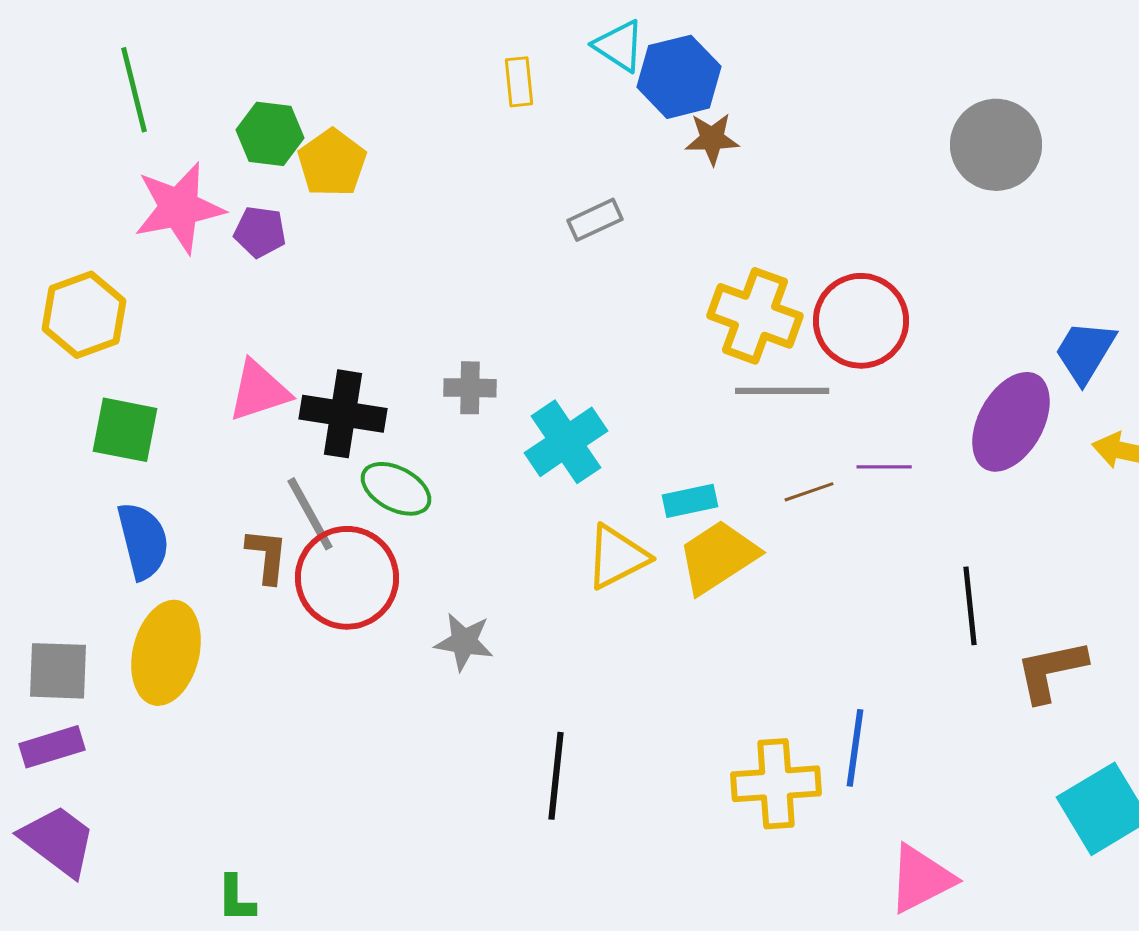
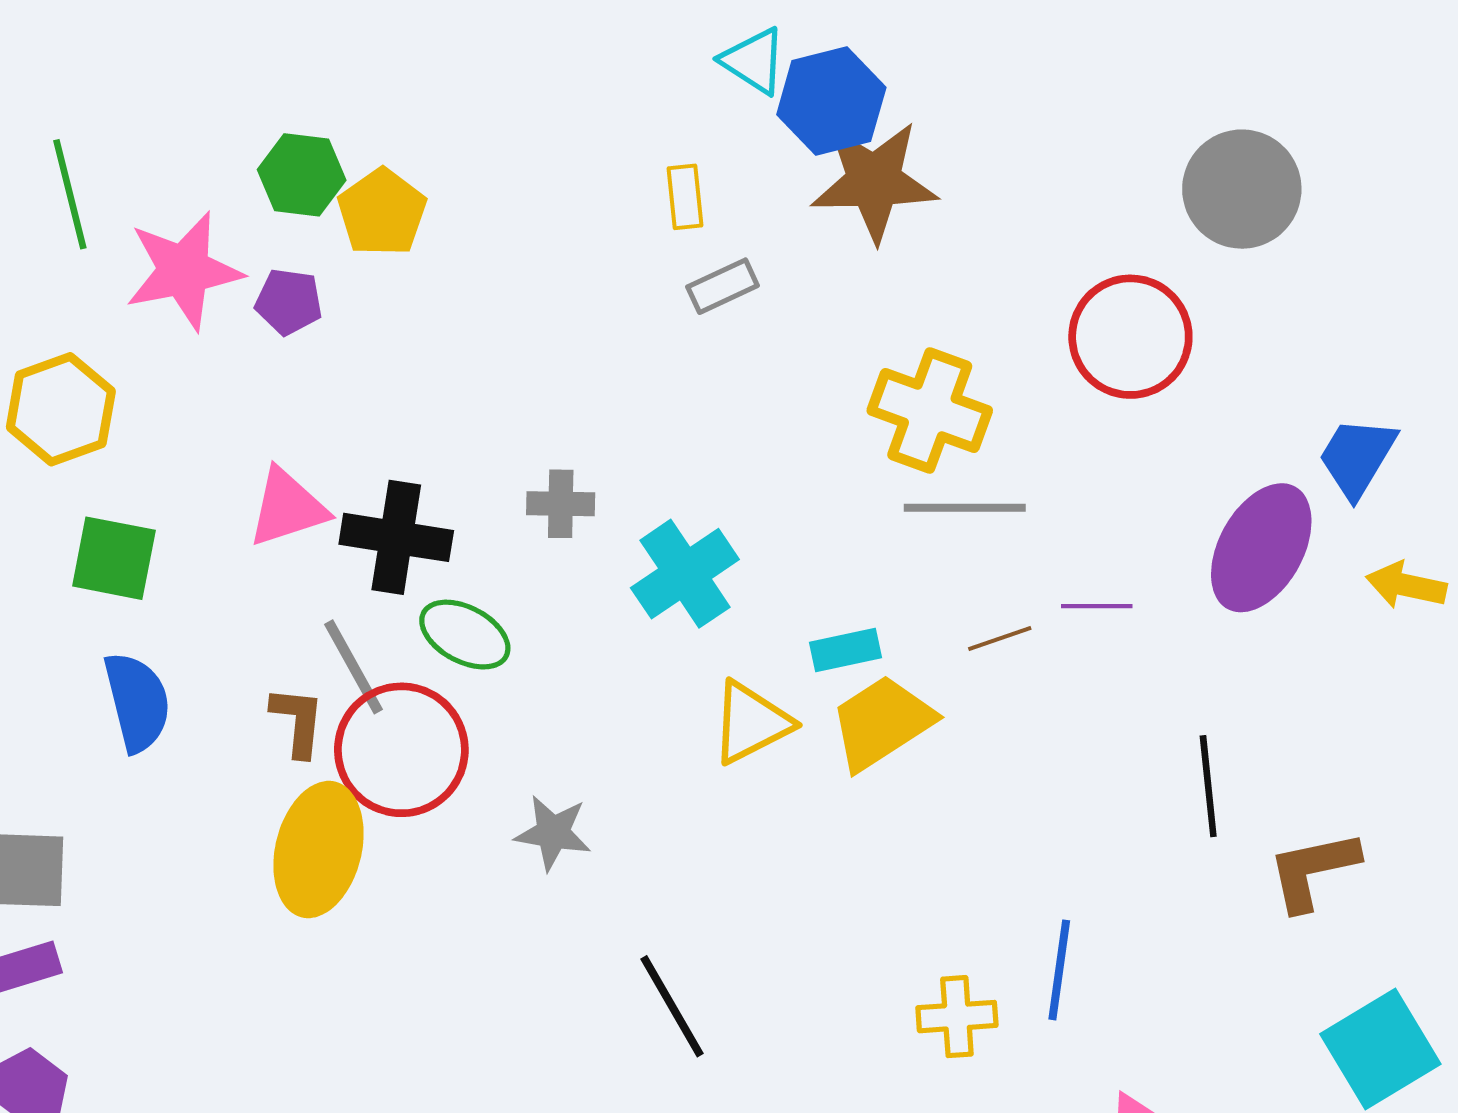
yellow rectangle: (519, 82) -> (685, 197), moved
green line: (134, 90) -> (70, 194), moved
brown star: (712, 139) -> (874, 181), size x1.8
red circle: (861, 321) -> (1130, 337), moved
yellow ellipse: (166, 653) -> (318, 850), moved
black line: (556, 776) -> (672, 1006), turned -36
yellow cross: (776, 784) -> (957, 1017), size x0.7

